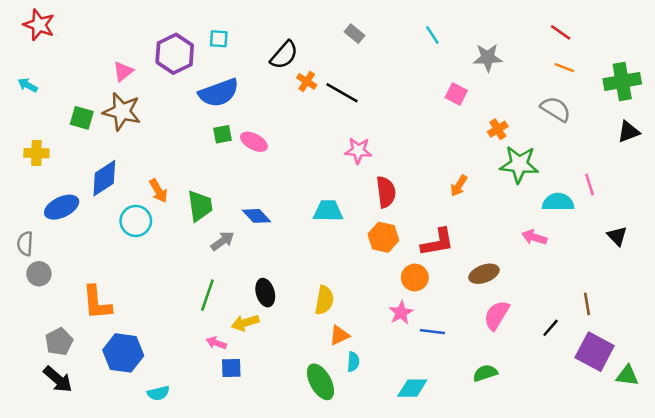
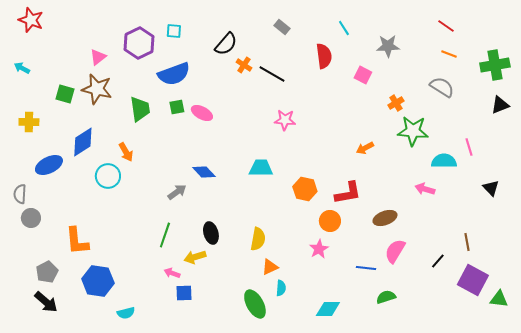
orange arrow: (459, 186) -> (365, 148), turned 30
red semicircle: (386, 192) -> (324, 56), moved
green trapezoid: (200, 206) -> (140, 109), moved
blue line: (432, 332) -> (366, 268), moved

